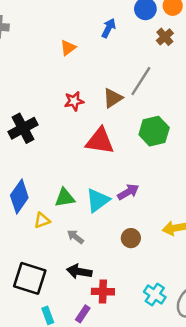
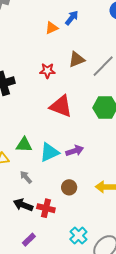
blue arrow: (109, 28) -> (72, 18), moved
brown triangle: (113, 98) -> (77, 59), moved
red cross: (103, 292) -> (46, 208), moved
purple rectangle: (83, 314) -> (29, 240), moved

